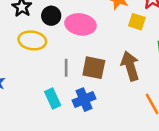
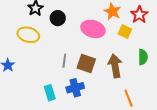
pink ellipse: (80, 24) -> (93, 29), moved
yellow ellipse: (32, 40) -> (28, 35), moved
cyan rectangle: (53, 99) -> (50, 93), moved

